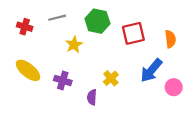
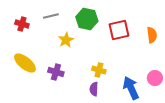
blue arrow: (151, 70) -> (131, 88), moved, turned 115
yellow cross: (111, 78) -> (99, 70), turned -32
purple semicircle: (92, 97) -> (94, 89), moved

